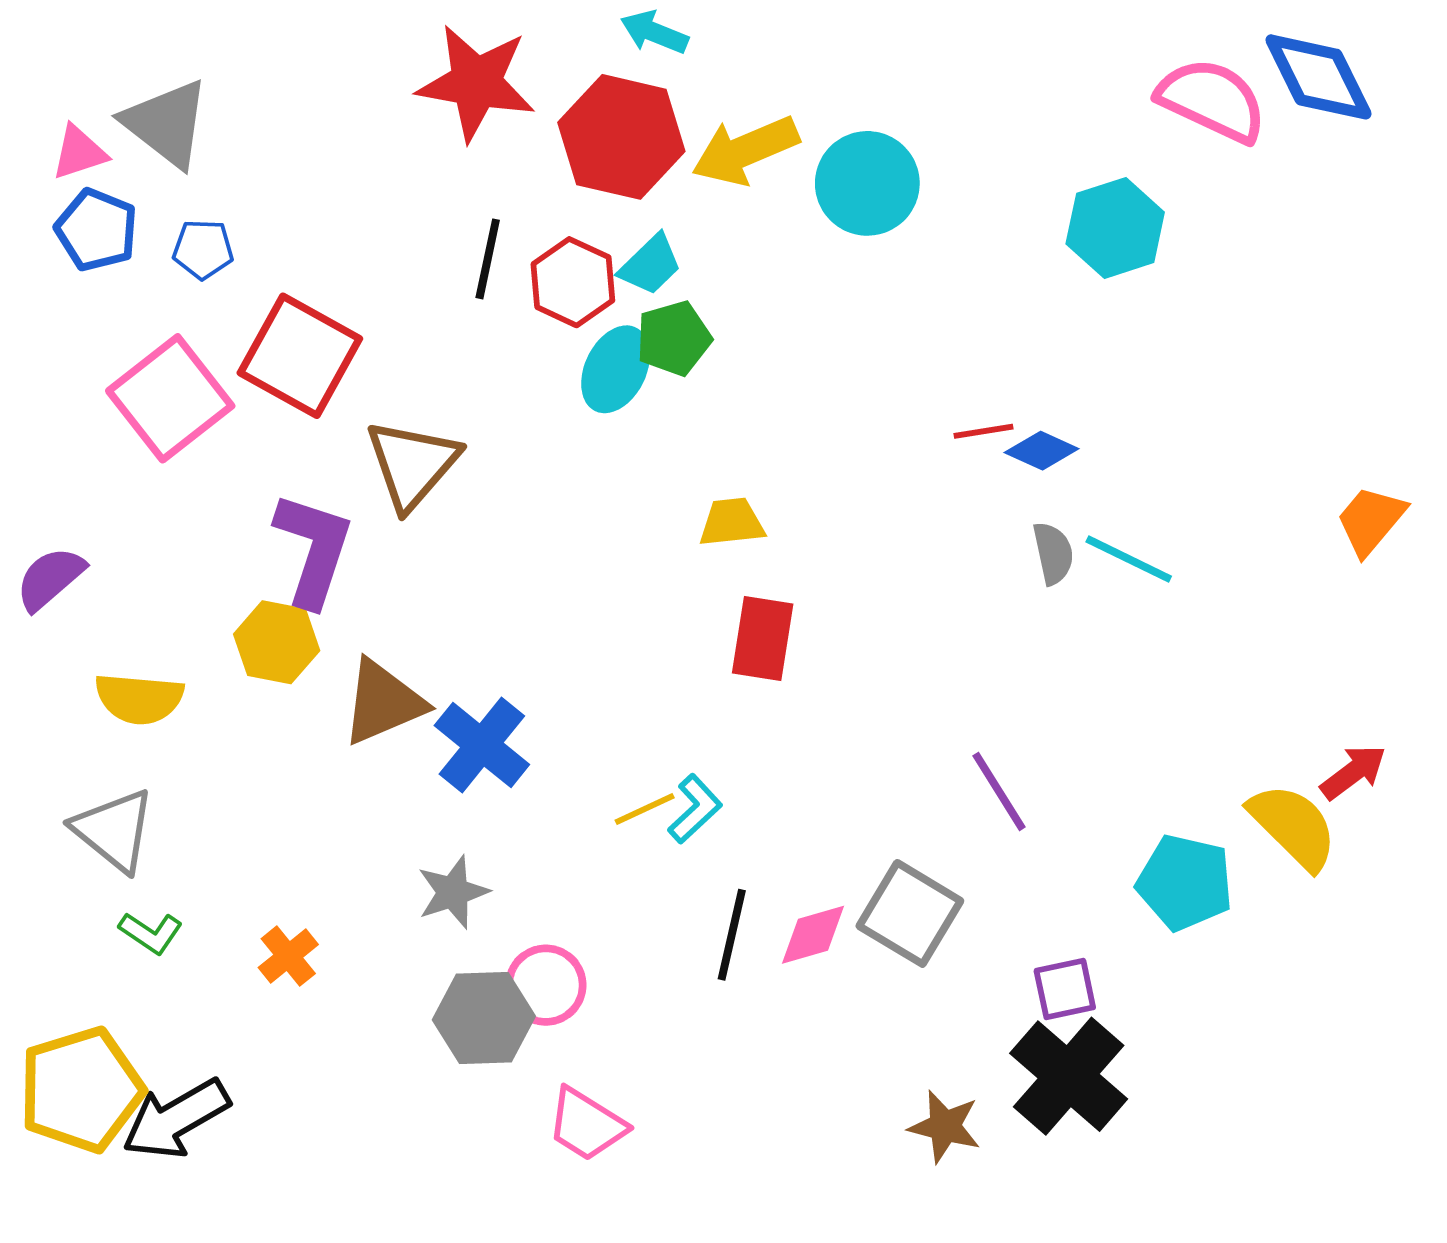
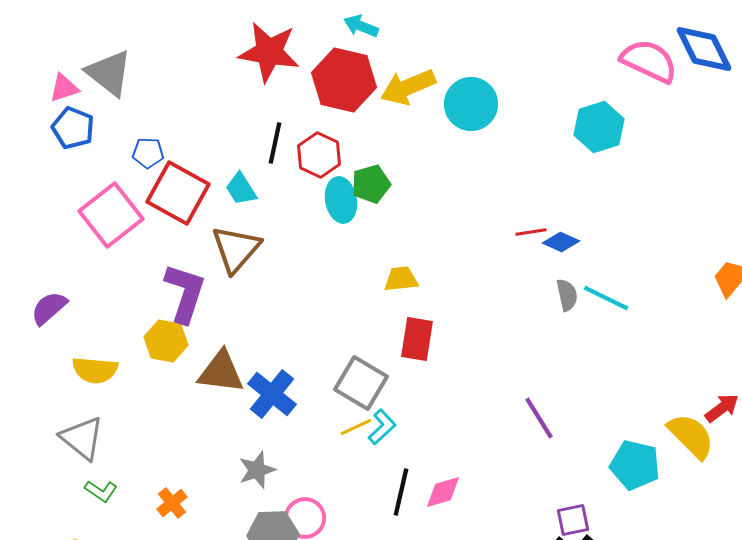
blue pentagon: (203, 249) -> (148, 153), moved
cyan trapezoid: (650, 265) -> (241, 189), moved, turned 102
cyan ellipse: (616, 369) -> (341, 200), turned -36
brown triangle: (383, 702) -> (221, 372), turned 30
gray square: (910, 913) -> (361, 383), moved

